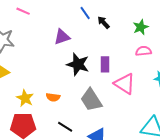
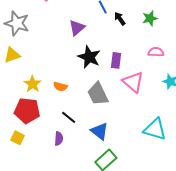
green star: (141, 27) -> (150, 18), moved
purple triangle: (62, 37) -> (77, 28), turned -30

